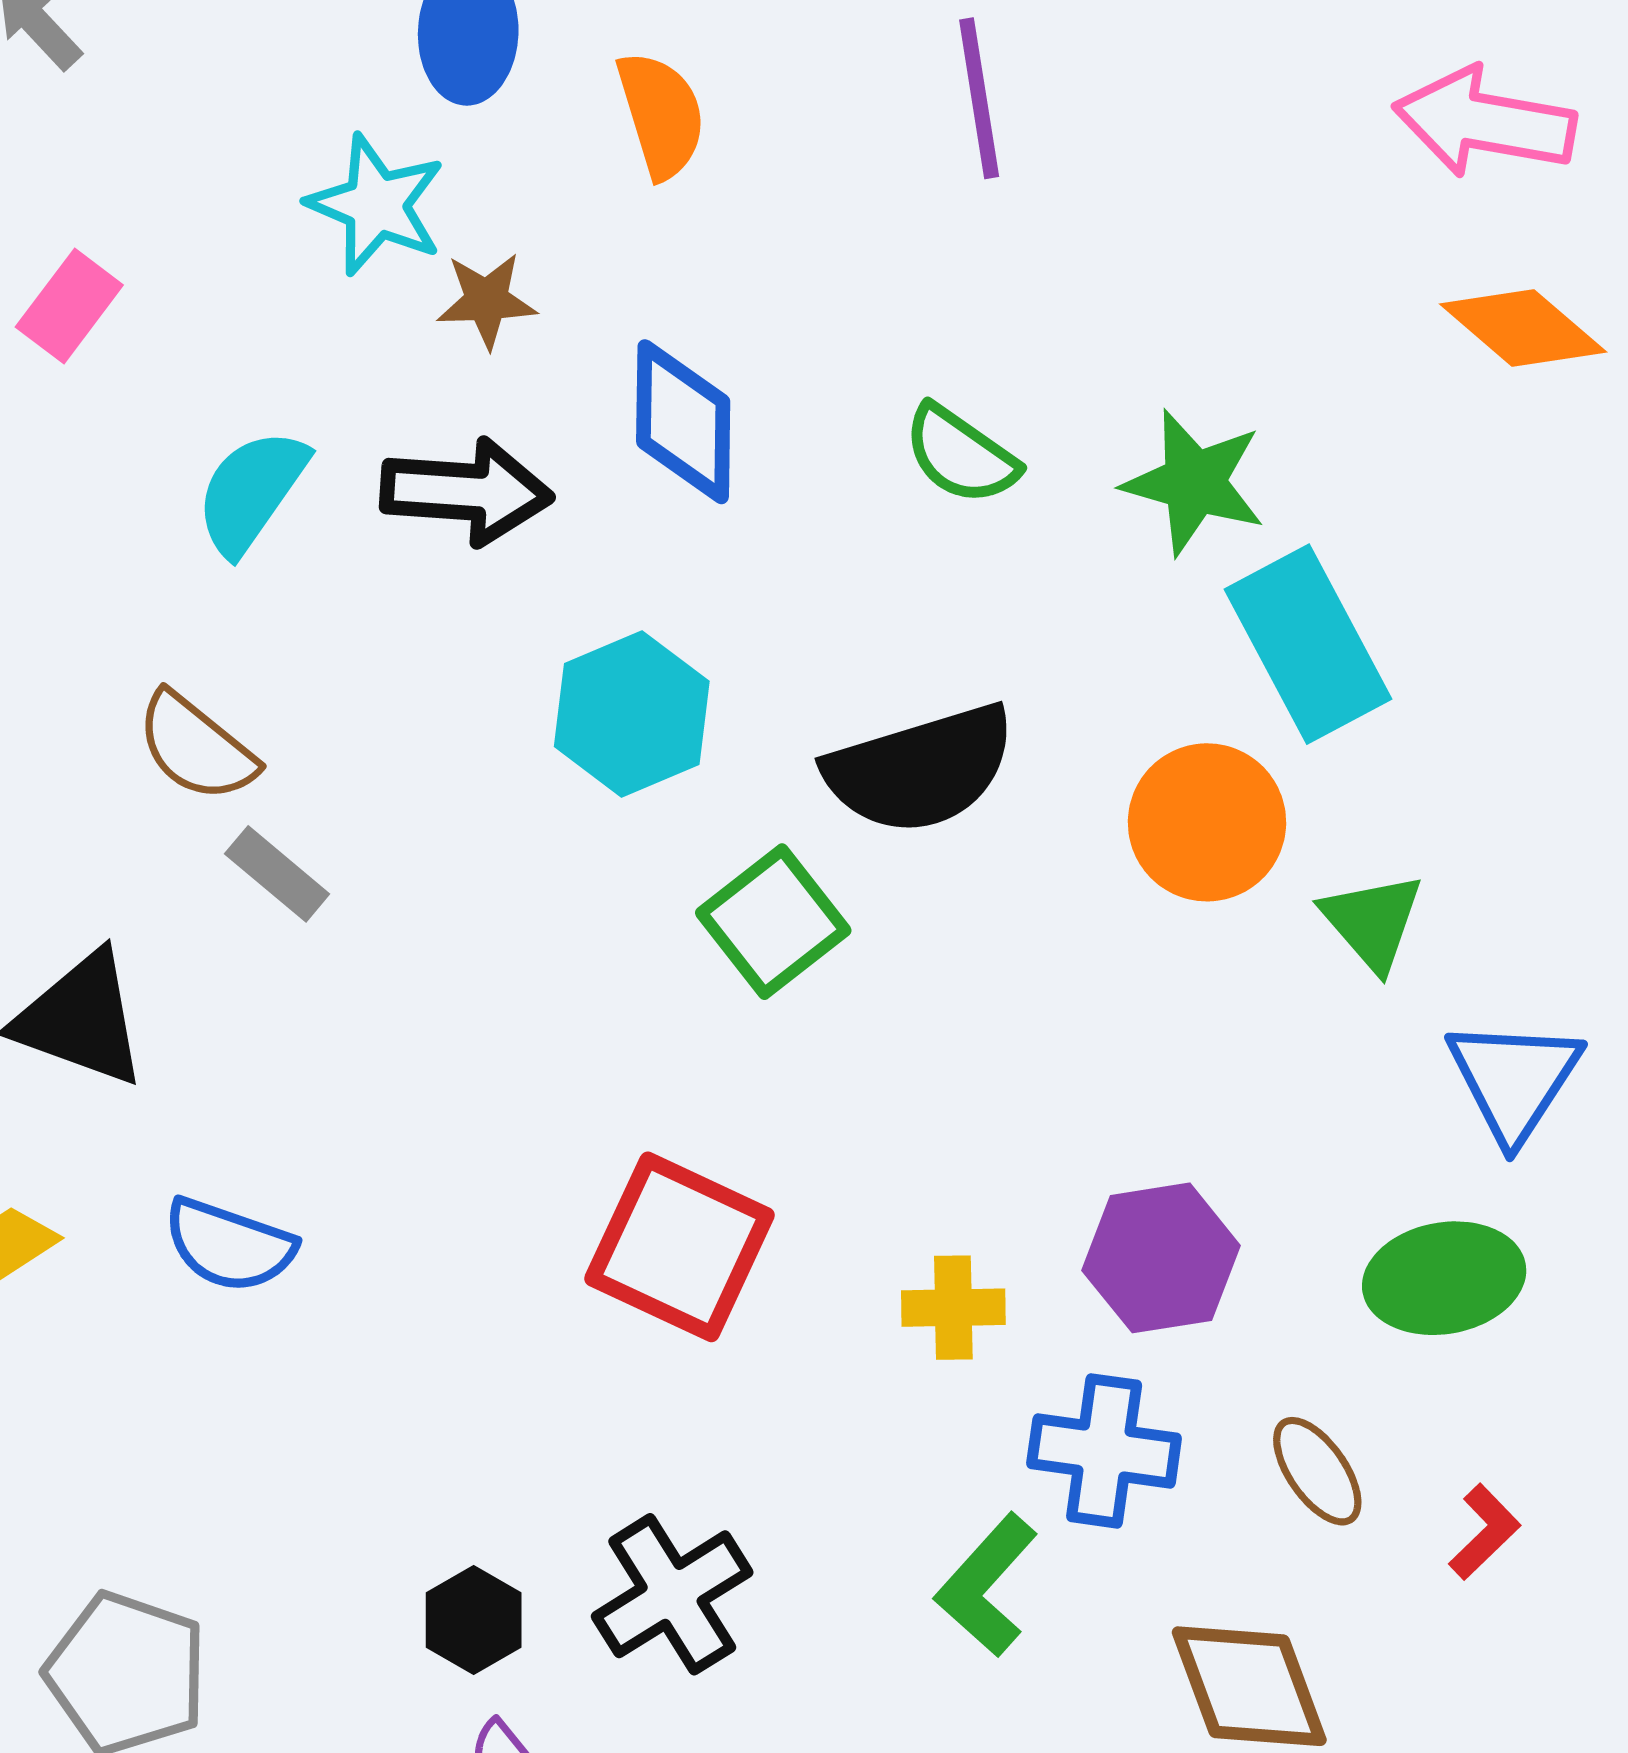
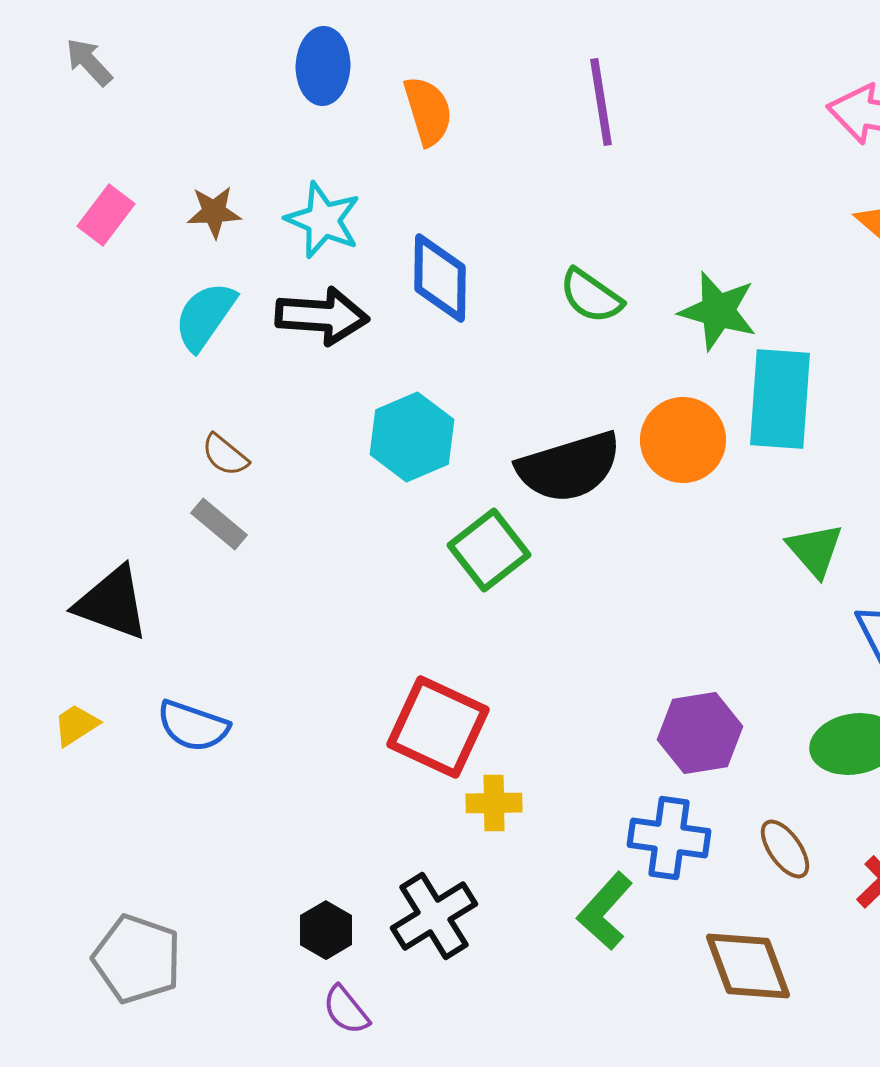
cyan star: (376, 205) -> (323, 220), moved
brown star: (487, 300) -> (214, 212), moved
cyan rectangle: (1308, 644) -> (780, 399), turned 32
brown semicircle: (196, 747) -> (225, 455), moved, size x0.7
orange circle: (1207, 822) -> (683, 440), moved
yellow cross: (953, 1308) -> (494, 803), moved

